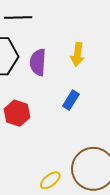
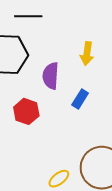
purple semicircle: (38, 62) -> (51, 76), moved

